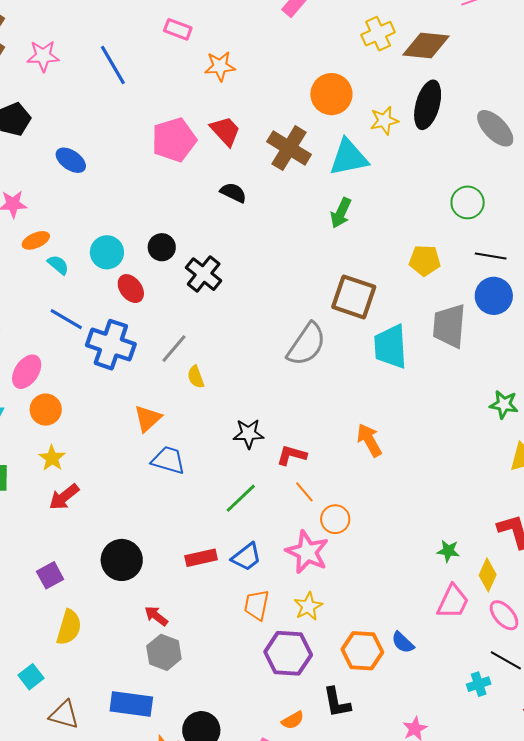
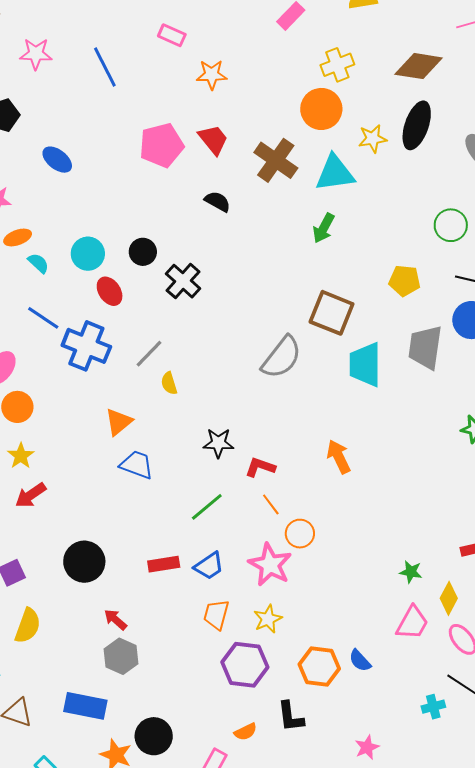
yellow cross: (378, 34) -> (337, 65), moved

